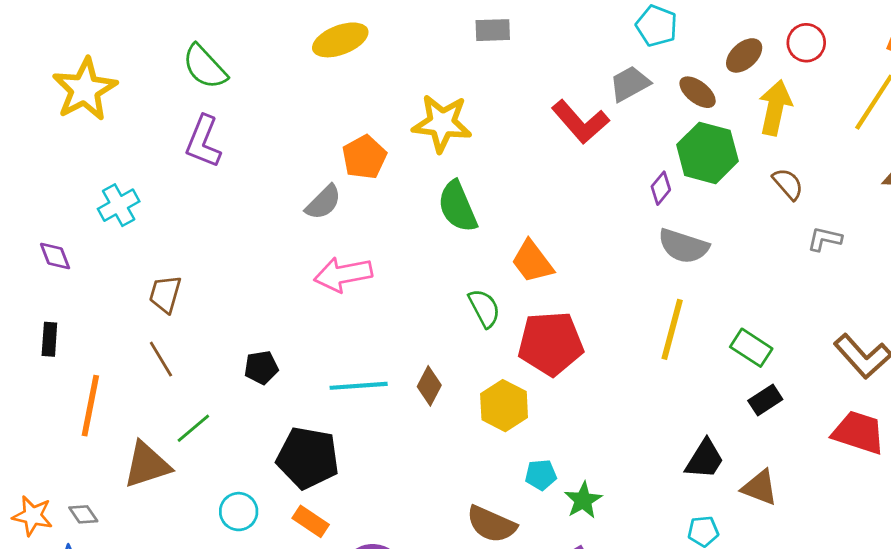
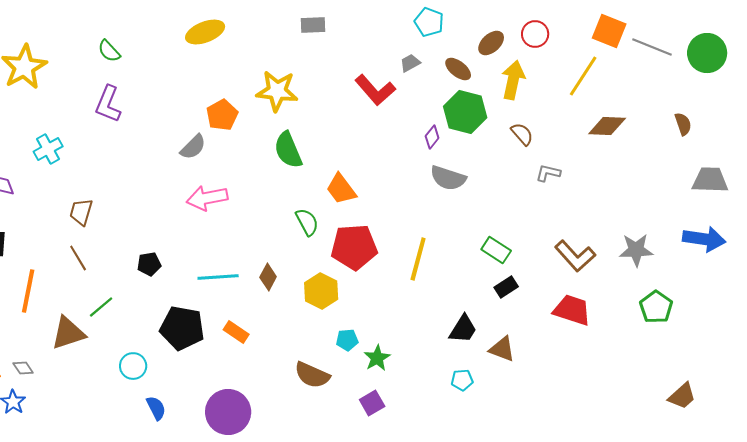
green semicircle: (205, 67) -> (109, 51), size x0.7
gray trapezoid: (630, 84) -> (410, 63), size x0.7
yellow line: (672, 329) -> (418, 259), moved
orange rectangle: (311, 521) -> (236, 332), moved

